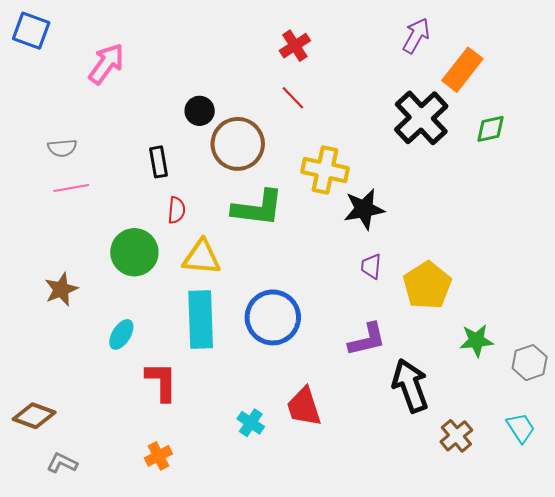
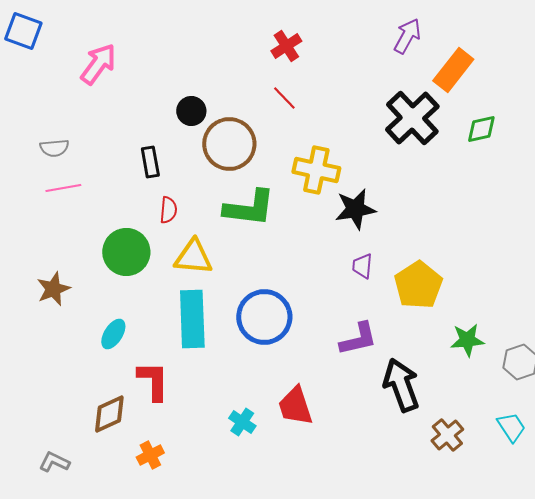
brown diamond: (34, 416) -> (109, 414), moved, turned -45

